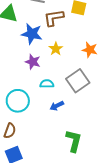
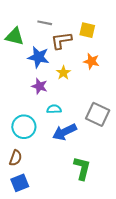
orange star: (90, 50) -> (91, 61), moved
gray square: (78, 81) -> (98, 114), moved, turned -30
blue arrow: (57, 106) -> (64, 132), size x1.6

